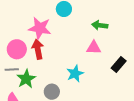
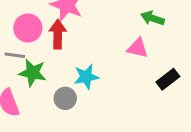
cyan star: (75, 74) -> (86, 77), moved
green star: (26, 79) -> (33, 73), turned 30

